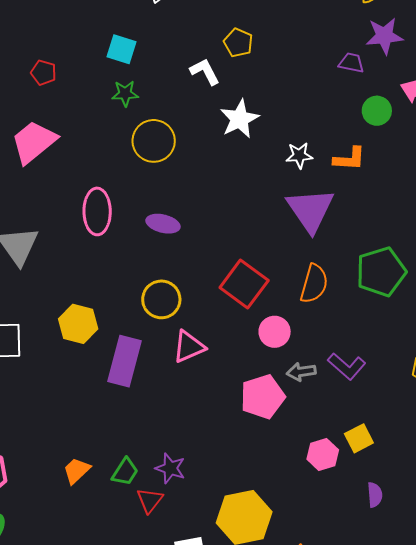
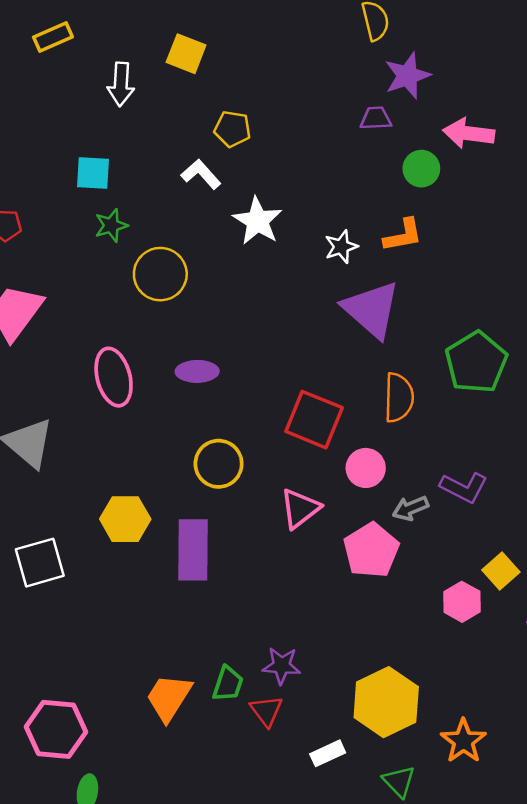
pink triangle: (189, 347) -> (300, 509), moved
orange trapezoid: (77, 471) -> (169, 697), size x1.4

